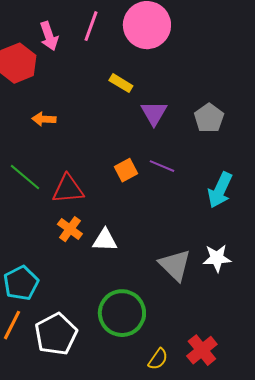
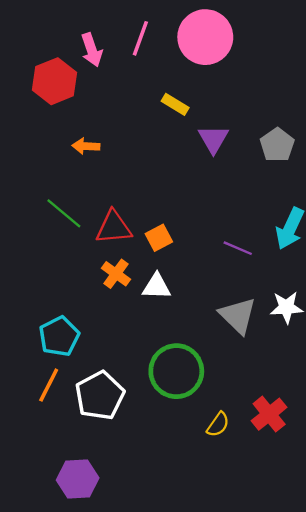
purple line: (162, 166) -> (238, 248), moved
orange square: (126, 170) -> (159, 238), moved

